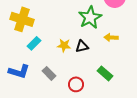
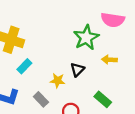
yellow star: (64, 45) -> (57, 81), moved
black triangle: (82, 46) -> (77, 70), turned -32

